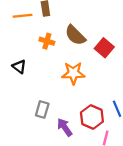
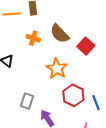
orange star: (73, 73) -> (57, 69), turned 30
red hexagon: (92, 117) -> (73, 95), moved

